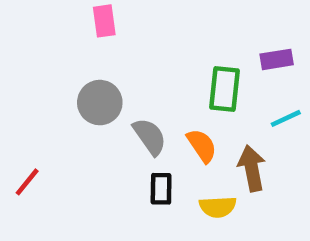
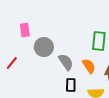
pink rectangle: (104, 21) -> (25, 30), moved
red line: (27, 182) -> (12, 63), moved

